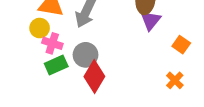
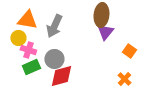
red diamond: (94, 77) -> (61, 76), turned 45

